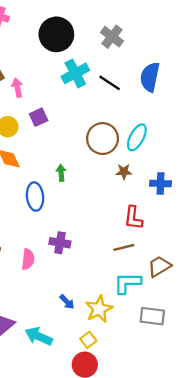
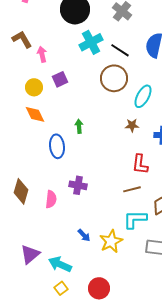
brown circle: (103, 139) -> (114, 78), moved
yellow square: (88, 340) -> (61, 288), moved

